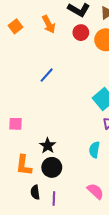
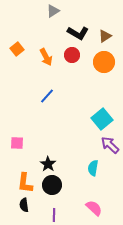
orange arrow: (49, 24) -> (46, 57), moved
red circle: (81, 33) -> (72, 55), moved
black semicircle: (35, 192) -> (24, 205), moved

